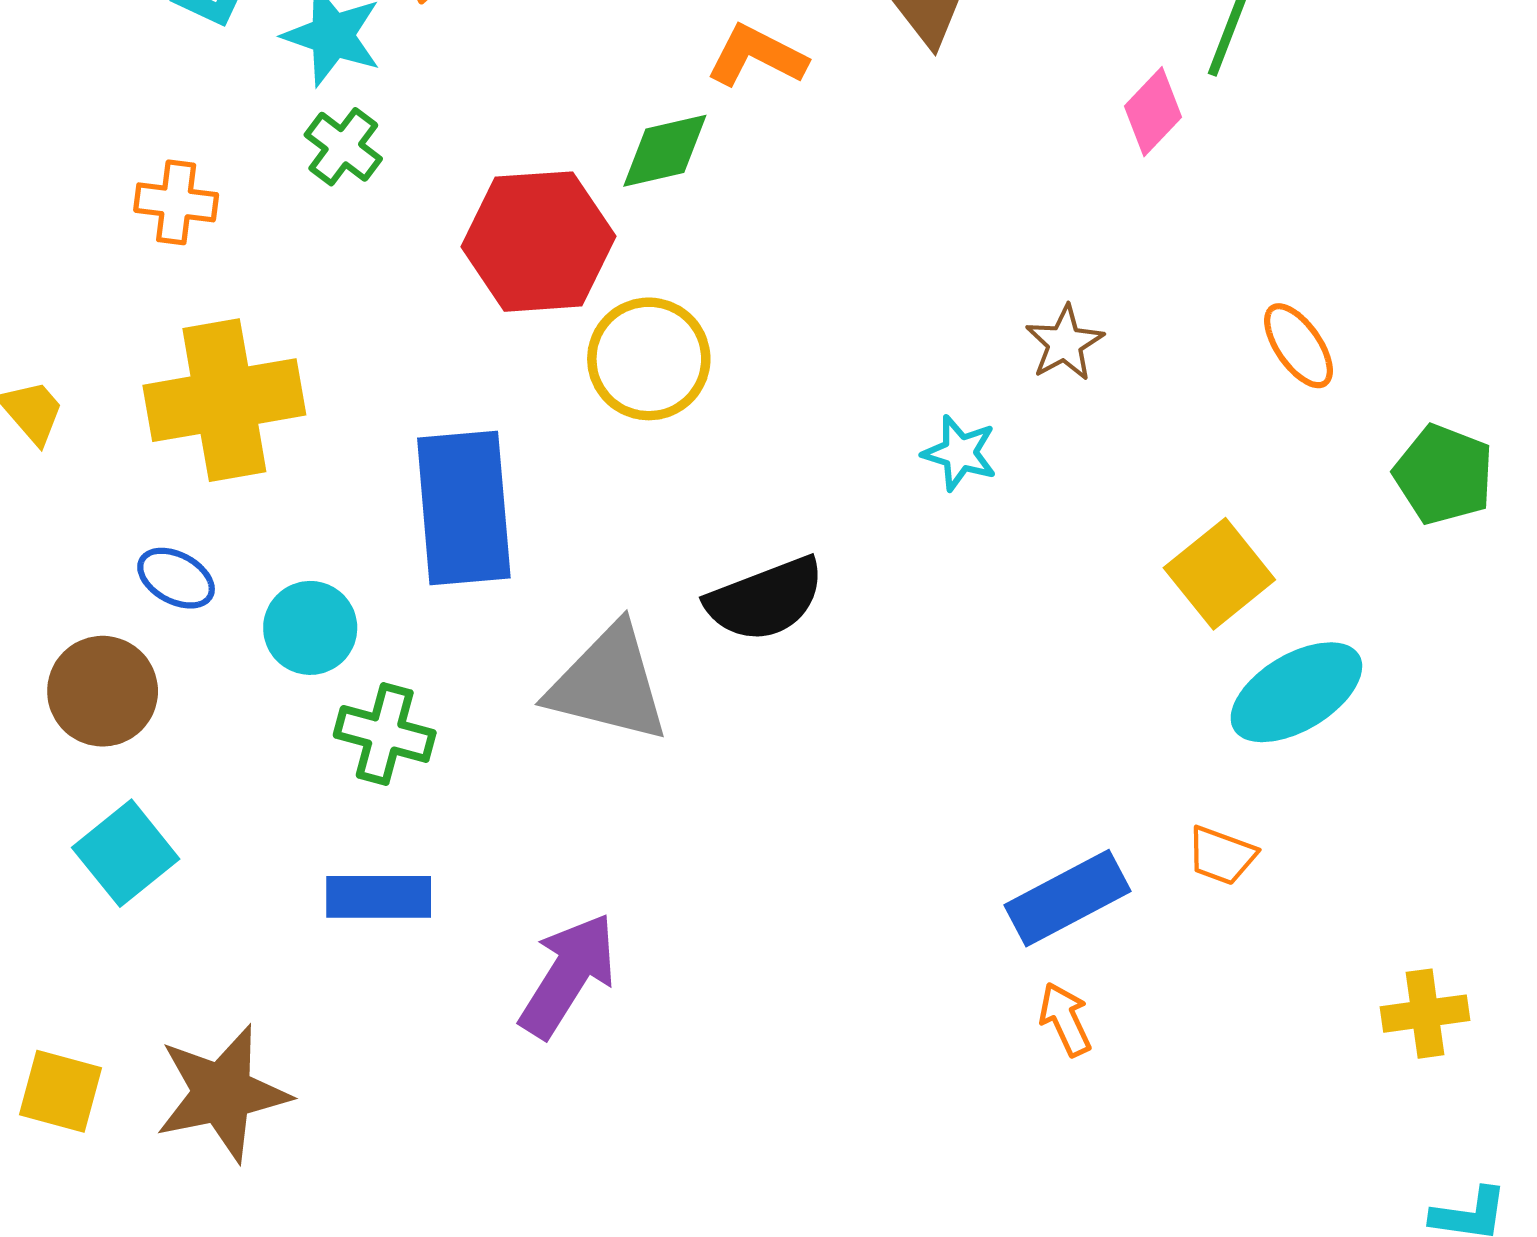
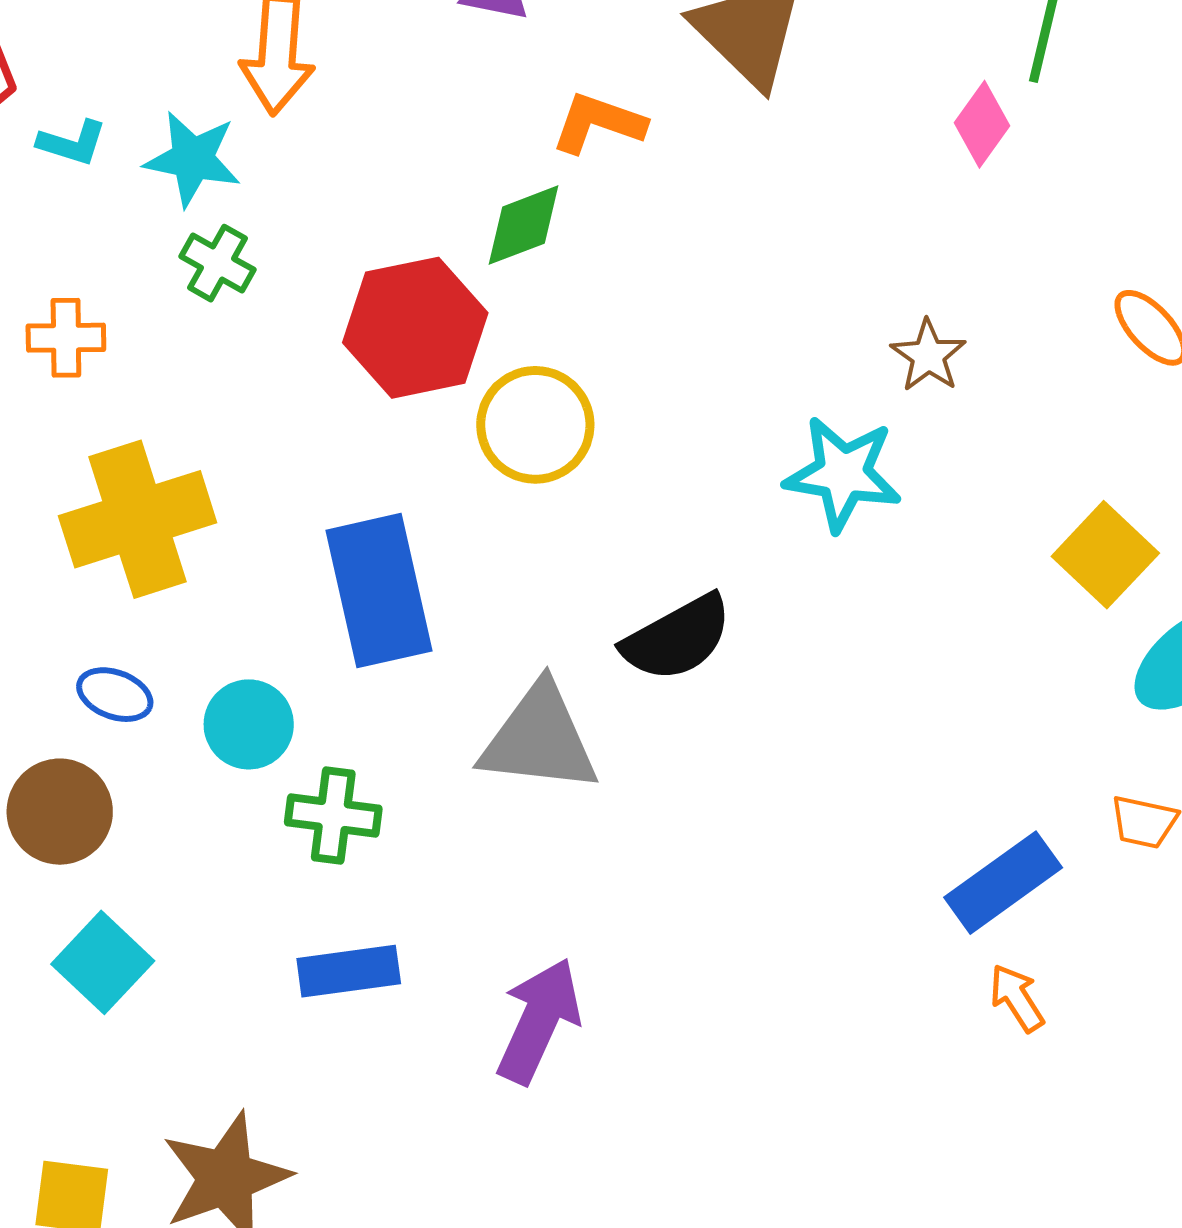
cyan star: (960, 453) -> (843, 474), size x1.6

